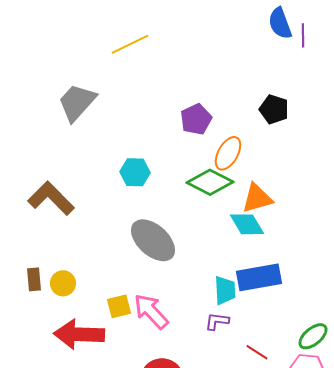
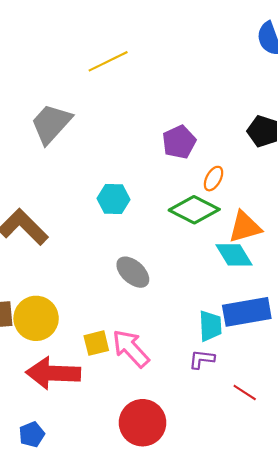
orange ellipse: (228, 153) -> (214, 179), size x0.7
gray ellipse: (153, 240) -> (133, 272), size x0.7
yellow circle: (63, 283) -> (36, 318), size x1.6

